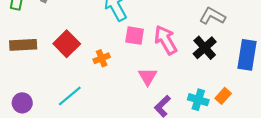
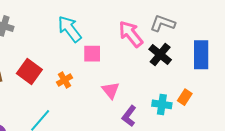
pink arrow: (166, 40) -> (131, 34), moved

